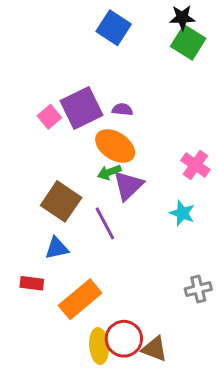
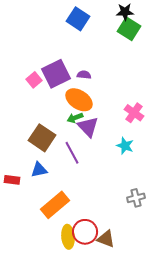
purple triangle: (128, 185) -> (88, 127), turned -30
red rectangle: (32, 283) -> (12, 180), moved

